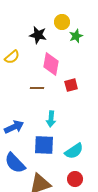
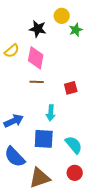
pink diamond: (51, 64) -> (36, 58), moved
red square: (71, 85) -> (71, 88), moved
cyan semicircle: (74, 151) -> (74, 145), turned -96

